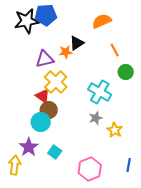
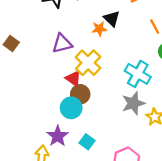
black triangle: (77, 43) -> (112, 19), turned -42
purple triangle: (45, 59) -> (62, 43), moved
gray star: (96, 118) -> (133, 103), size x1.5

